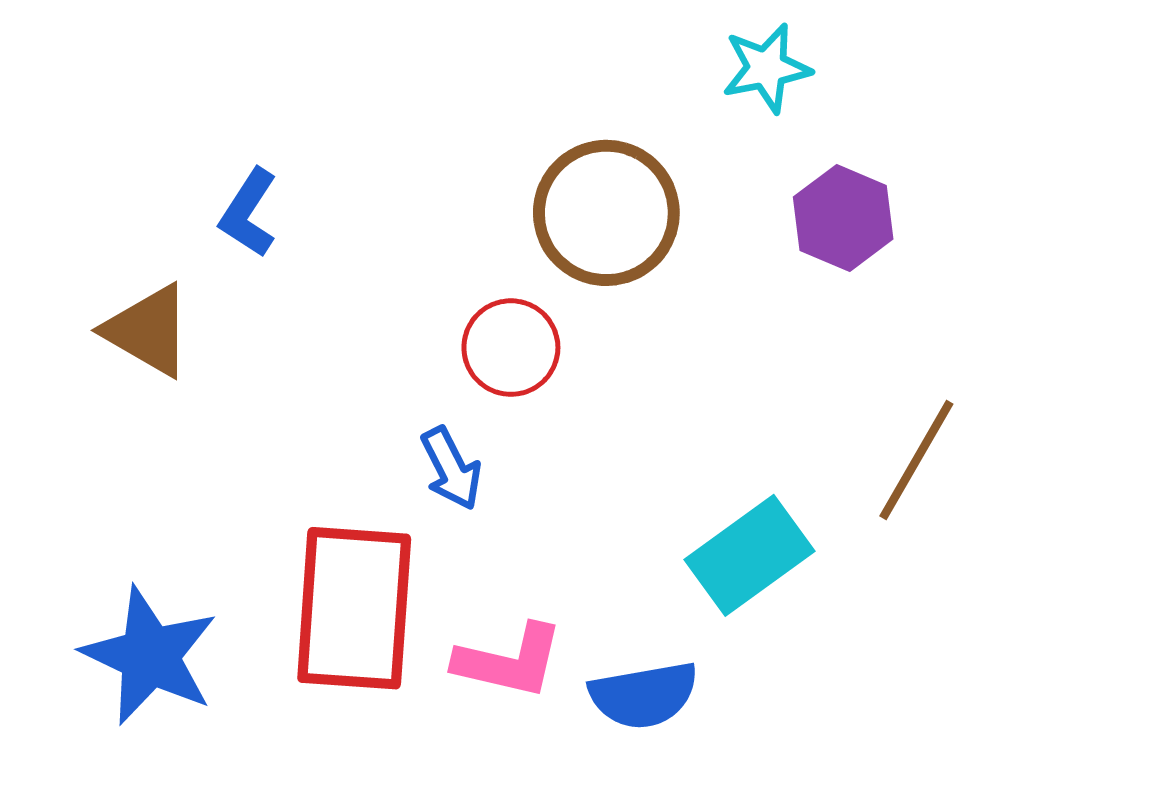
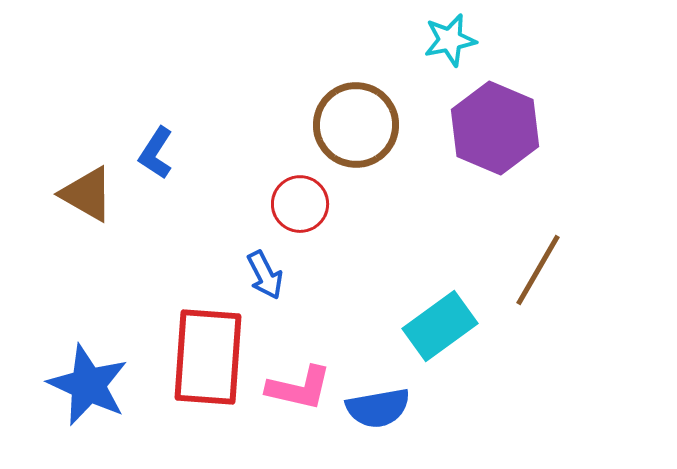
blue L-shape: (249, 213) -> (156, 153), moved
purple hexagon: (843, 218) -> (495, 128), size x1.5

